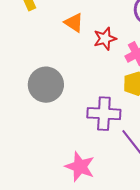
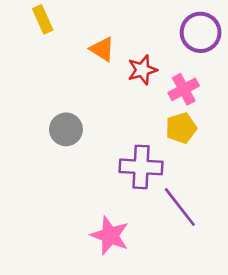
gray circle: (46, 85) -> (66, 129), size x0.7

